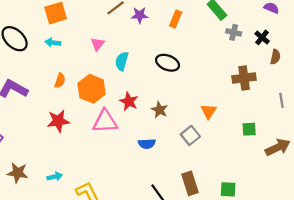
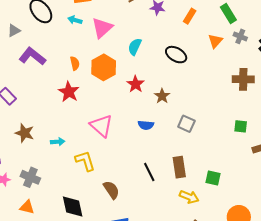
pink triangle: (98, 44) -> (102, 28), moved, size x1.6
orange semicircle: (60, 81) -> (75, 63), moved, turned -40
orange triangle: (209, 111) -> (215, 41), moved
red star: (58, 121) -> (69, 92), turned 30
pink triangle: (105, 121) -> (101, 126), moved, turned 35
gray square: (190, 135) -> (186, 124), turned -36

